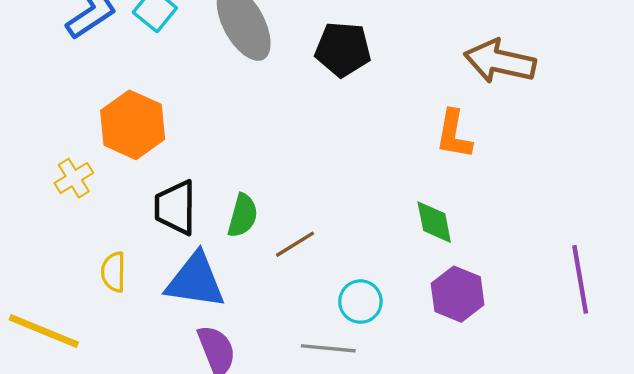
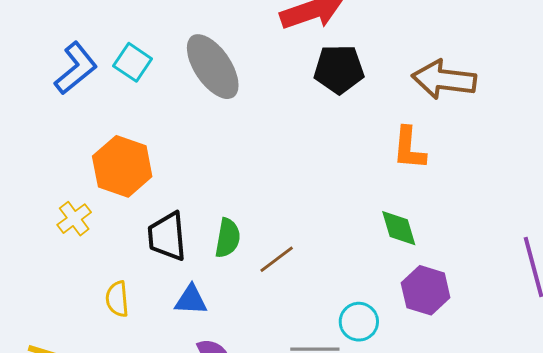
black pentagon: (343, 49) -> (339, 69), moved
blue triangle: (195, 281) -> (191, 300), size x0.6
cyan circle: (360, 302) -> (359, 322), moved

